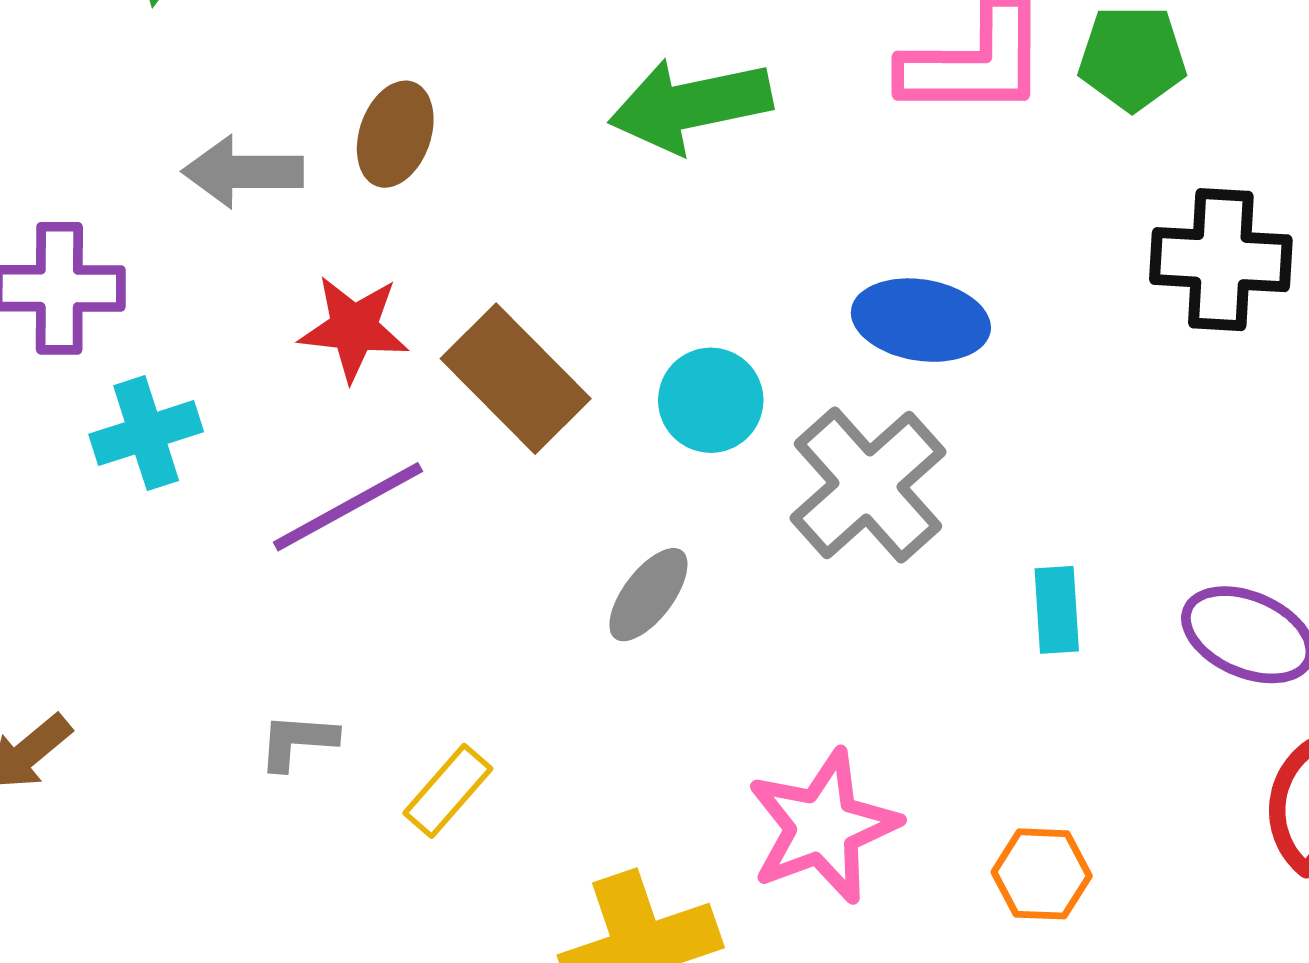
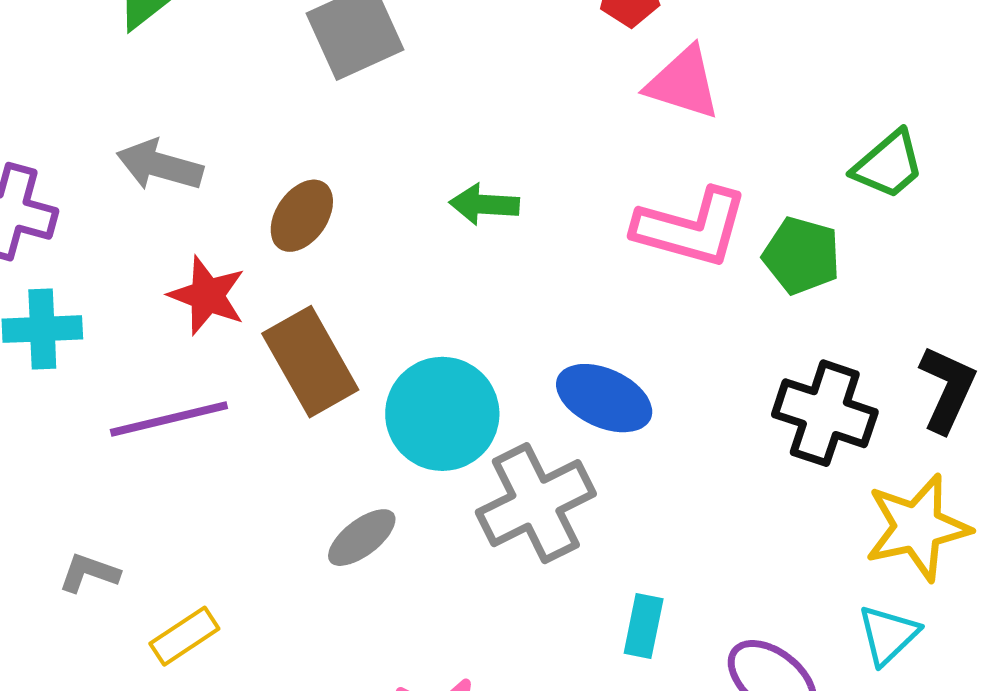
green arrow: (690, 105) -> (484, 204), size x0.6
brown ellipse: (395, 134) -> (302, 216), moved
cyan circle: (711, 400) -> (442, 414), size x1.5

